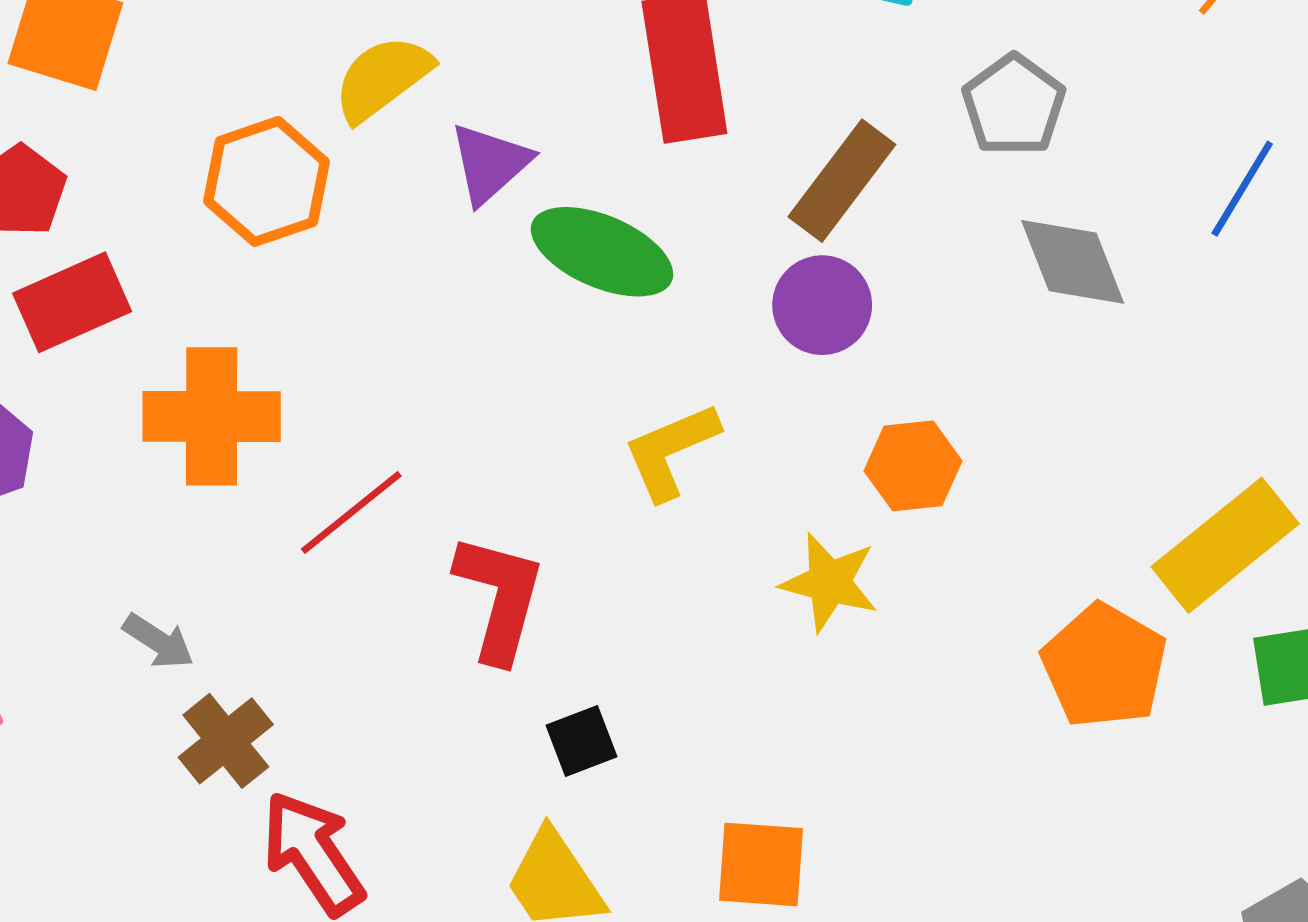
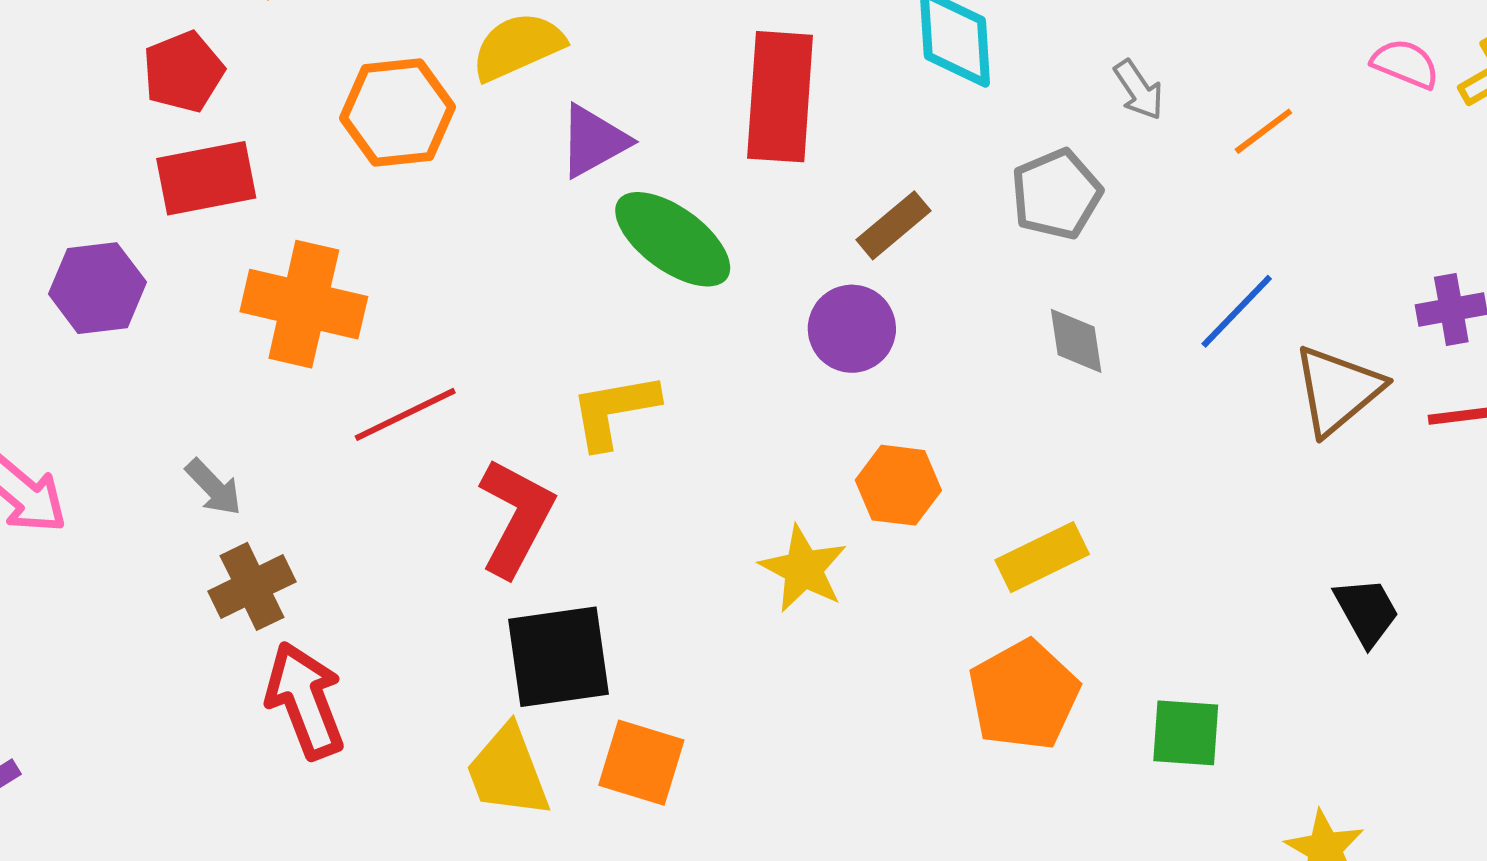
brown rectangle: (842, 181) -> (893, 225), size x0.7
gray diamond: (1073, 262) -> (1076, 341), size x0.7
yellow L-shape: (671, 451) -> (614, 411), moved
yellow rectangle: (1225, 545) -> (1042, 557), moved, size x0.7
black square: (581, 741) -> (558, 657), size x1.8
orange square: (761, 864) -> (641, 763), moved

